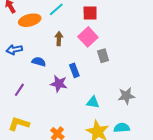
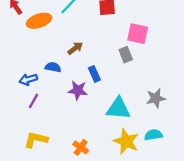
pink square: (88, 37) -> (138, 34), moved, turned -30
brown arrow: (59, 39) -> (75, 48), moved, turned 56
blue arrow: (14, 50) -> (28, 79), moved
cyan triangle: (93, 102) -> (118, 109), size x1.6

